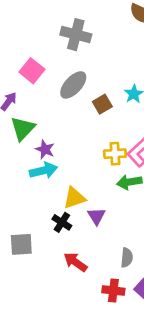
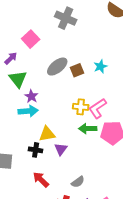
gray ellipse: (73, 85) -> (57, 67), moved
green triangle: (23, 128) -> (18, 79), turned -30
black cross: (62, 222) -> (36, 150), turned -32
gray semicircle: (127, 258) -> (78, 182), turned 40

